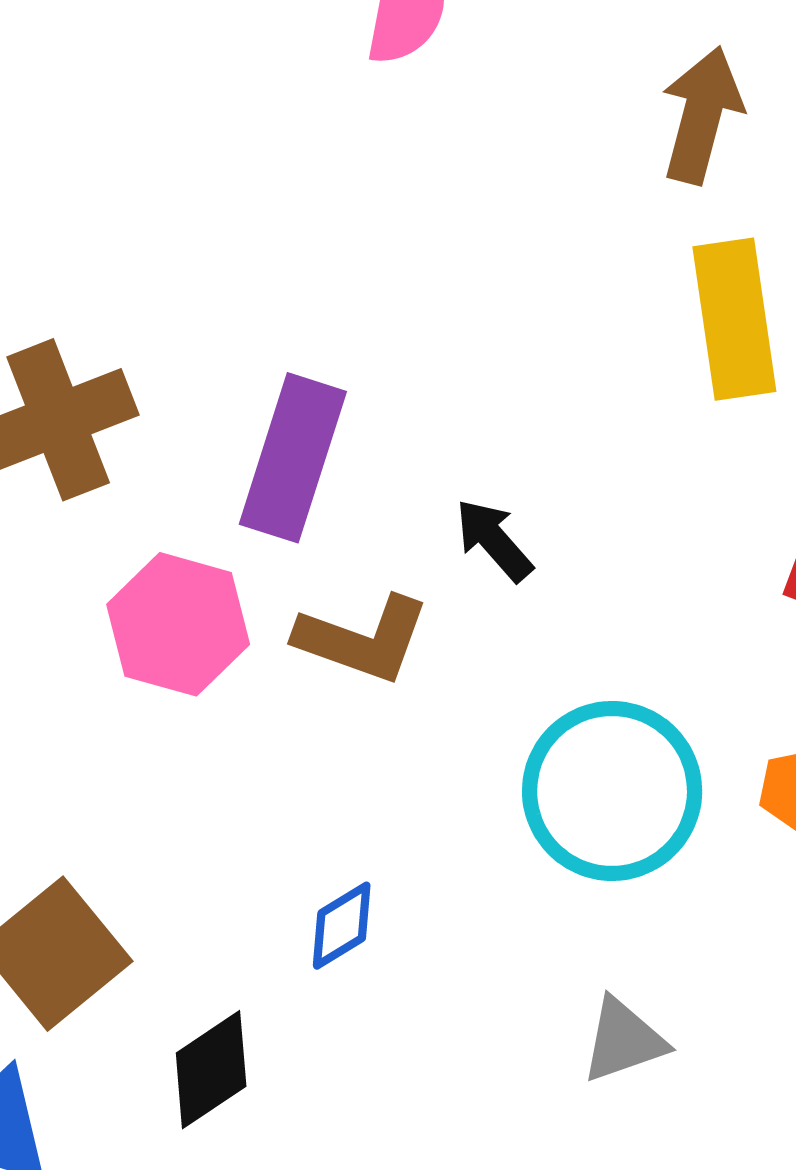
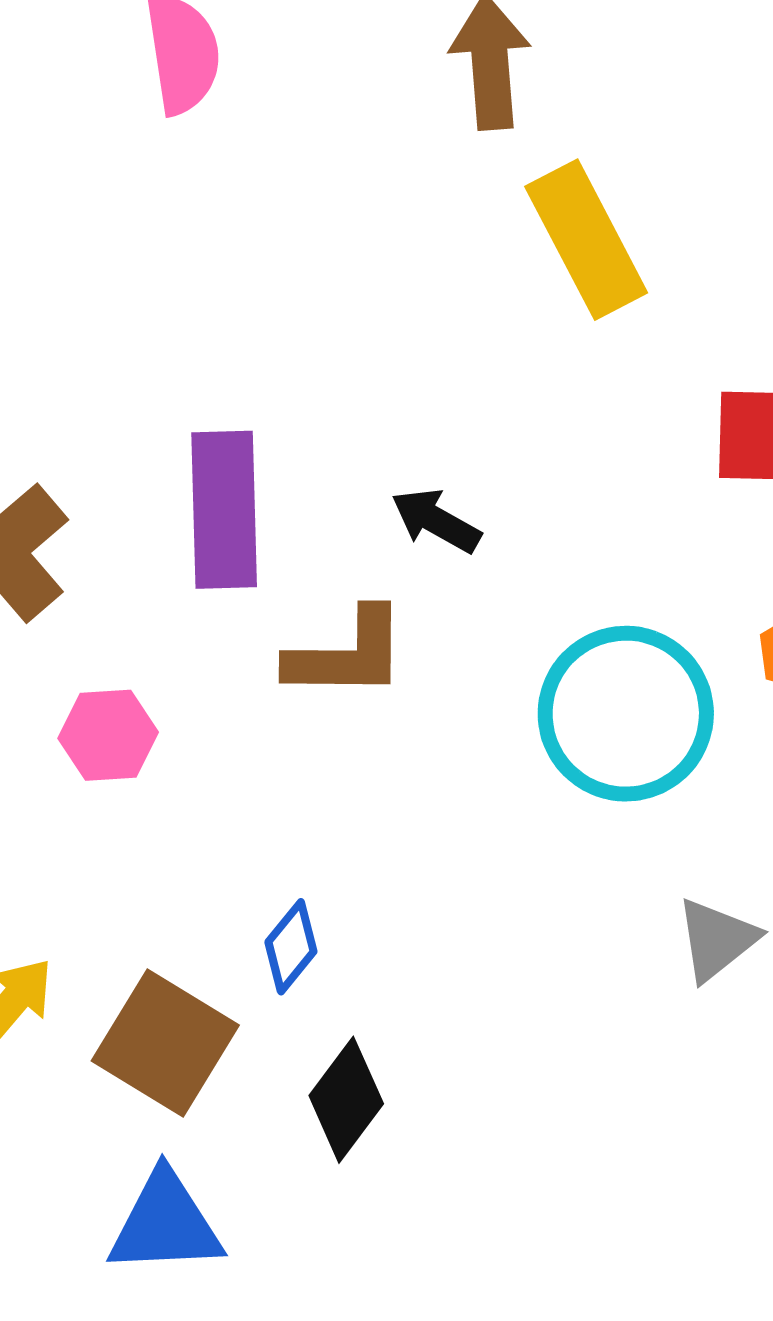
pink hexagon: (178, 624) -> (108, 735), moved, size x0.7
blue diamond: (342, 926) -> (291, 947), moved

